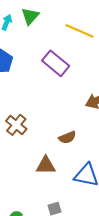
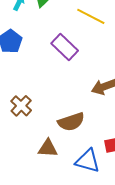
brown semicircle: (67, 137) -> (71, 122), size x1.5

